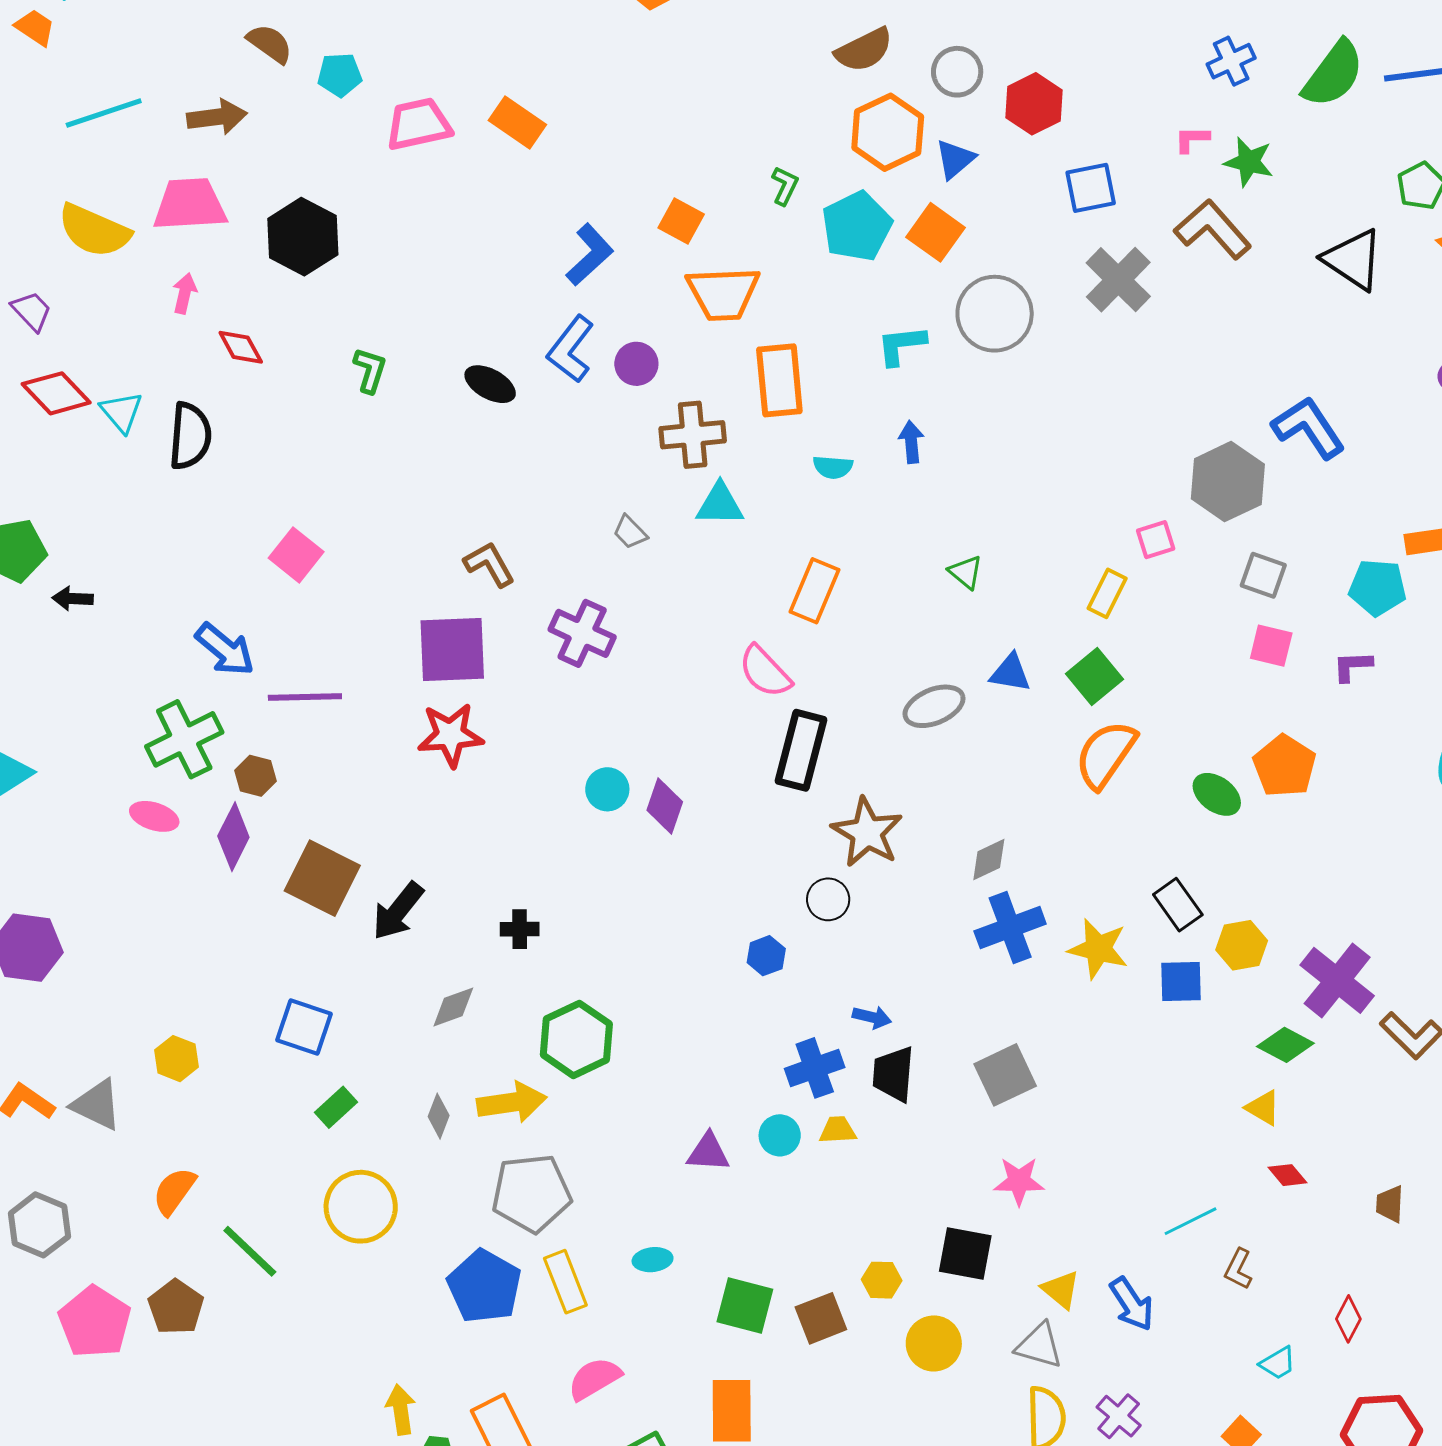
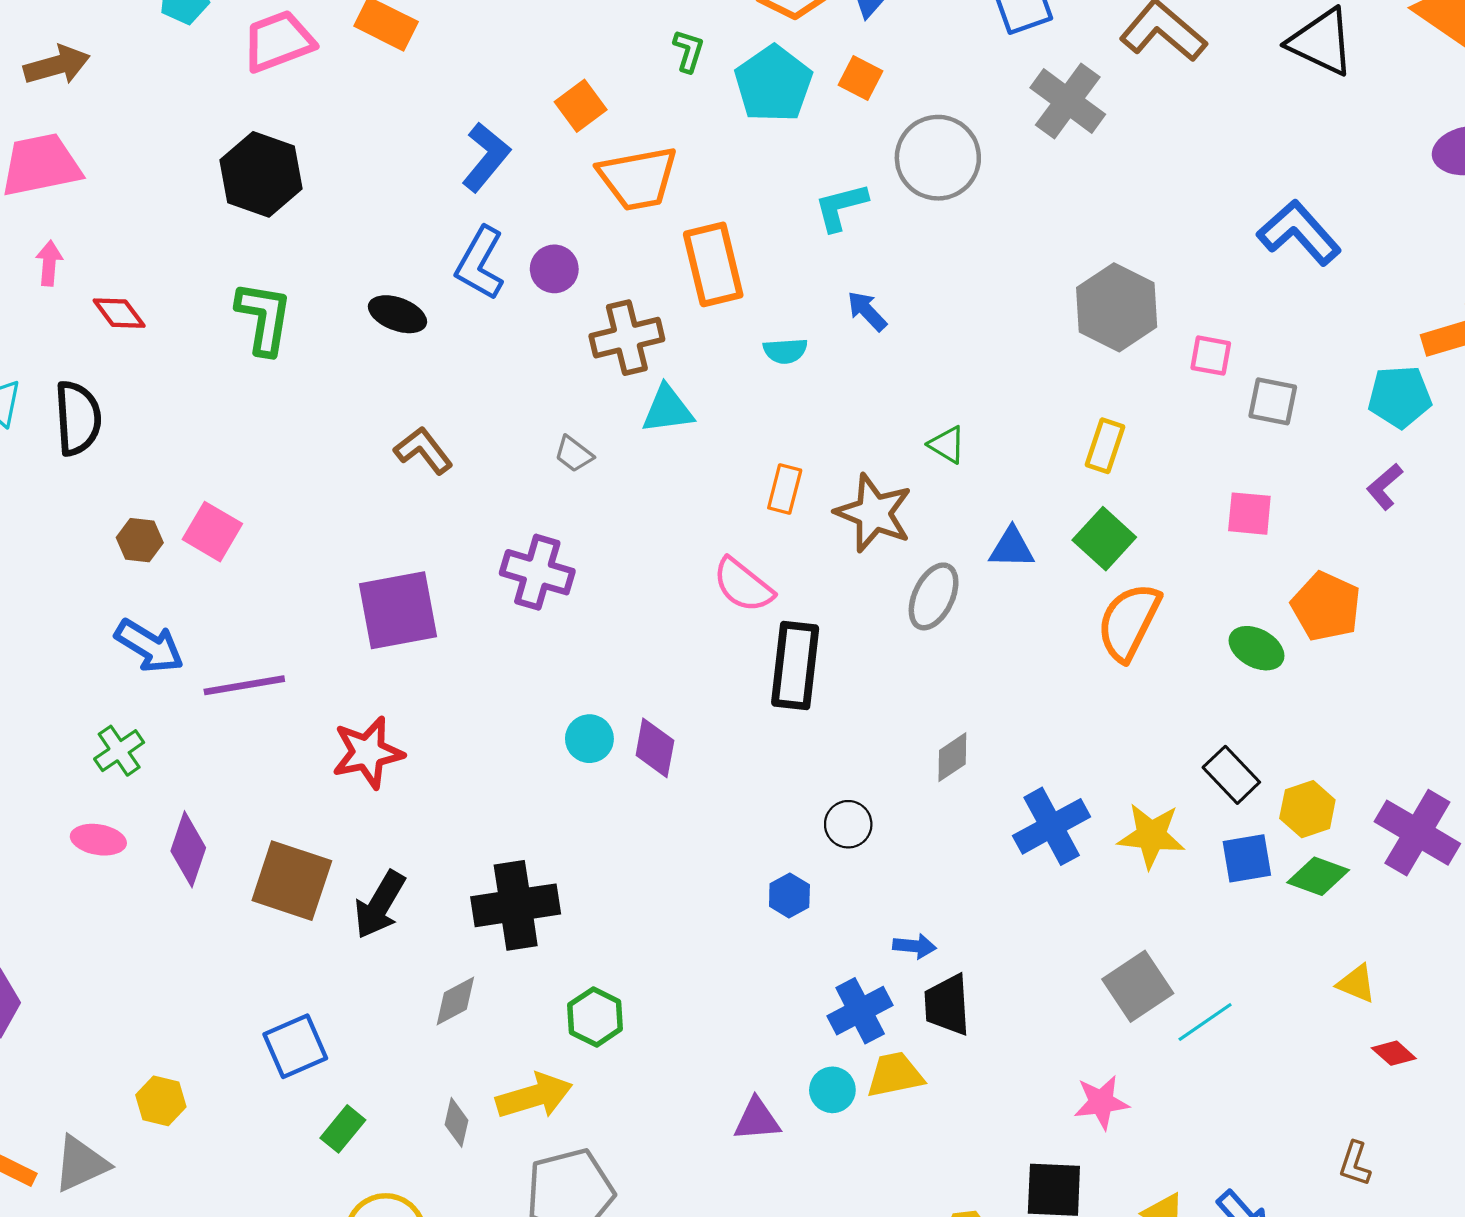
orange square: (681, 221) -> (581, 106), turned 33
orange square: (935, 232) -> (860, 78), size x0.7
black hexagon: (303, 237) -> (261, 174), moved
green L-shape: (370, 370) -> (264, 318), size x1.5
blue arrow: (911, 442) -> (867, 311), turned -30
gray hexagon: (1228, 482) -> (1117, 307), moved
pink square: (1156, 540) -> (1211, 356), moved, turned 36
brown L-shape: (489, 564) -> (423, 450), moved
orange rectangle: (814, 591) -> (785, 489), size x0.7
pink square: (1271, 646) -> (1249, 514), moved
purple L-shape: (1352, 666) -> (1385, 487), turned -30
gray ellipse: (934, 706) -> (934, 596), turned -34
red star: (451, 735) -> (368, 753), moved
green cross: (184, 739) -> (119, 751), size x0.6
brown hexagon: (256, 776) -> (140, 540), moved
brown star: (867, 832) -> (874, 513), moved
gray diamond: (989, 860) -> (952, 757), moved
black cross: (520, 929) -> (516, 905), size x2.0
blue square: (304, 1027) -> (295, 1046), turned -34
green hexagon: (576, 1039) -> (595, 1017), size x0.7
green diamond: (1285, 1045) -> (1318, 876), moved
gray square: (1005, 1075) -> (1138, 986), moved
gray triangle: (97, 1105) -> (81, 1164), turned -42
yellow trapezoid: (838, 1130) -> (895, 1075), size x1.4
cyan line: (1191, 1221) -> (1205, 1022), moved

